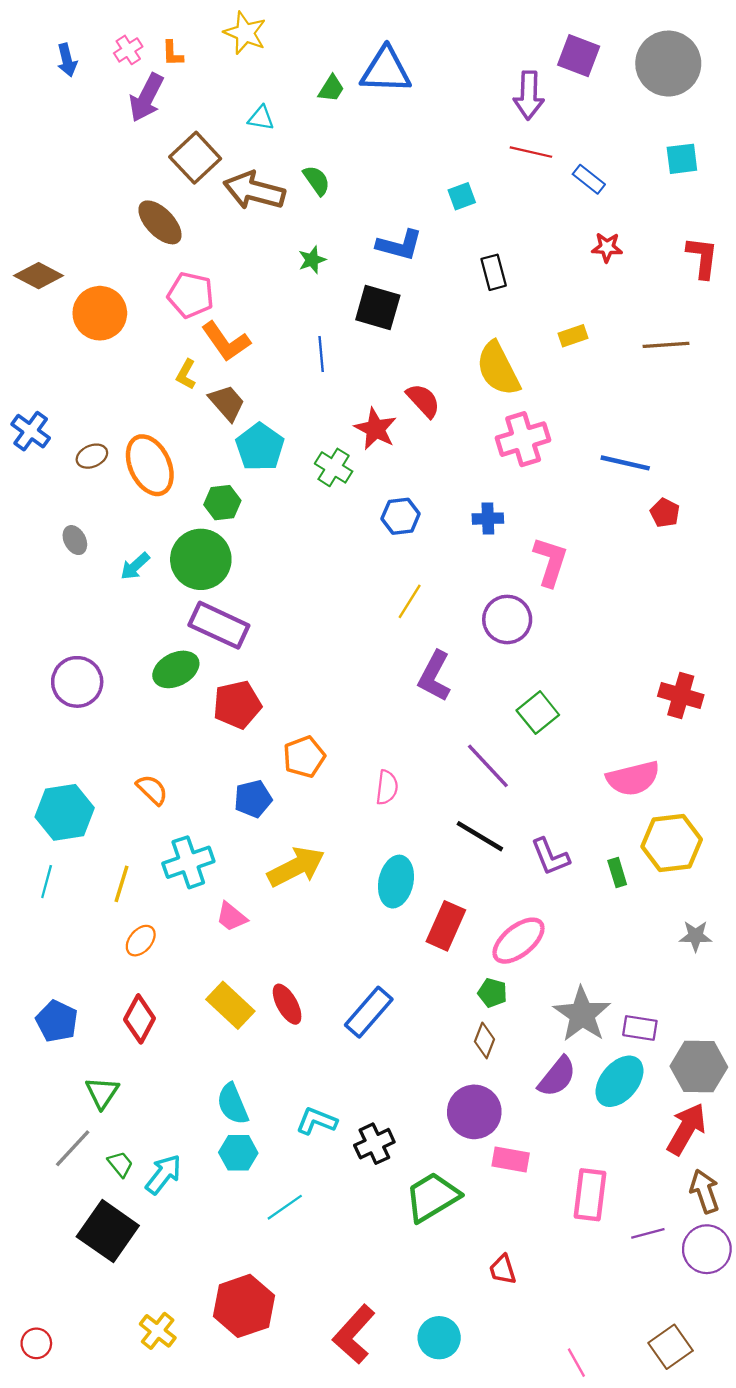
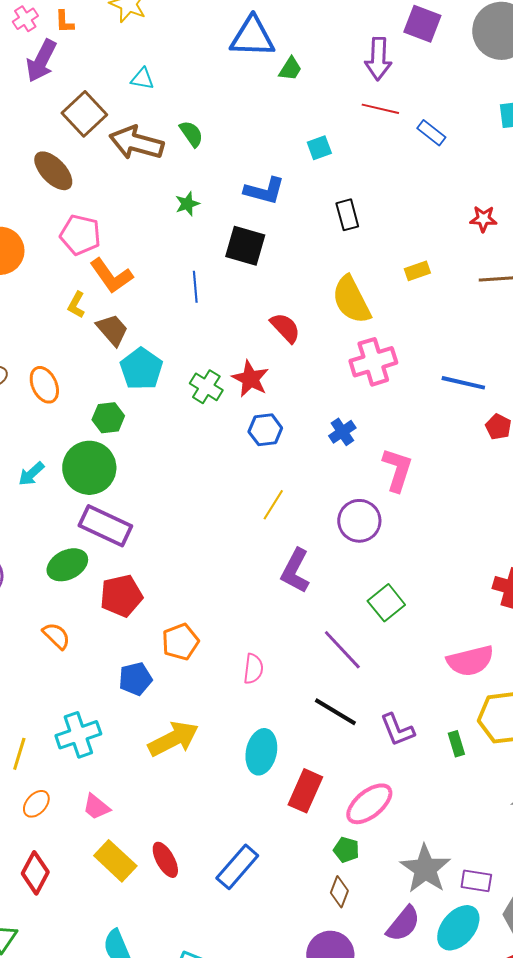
green trapezoid: (331, 88) -> (290, 69), moved
red star: (607, 247) -> (483, 219), moved
red star: (376, 429) -> (250, 379), moved
orange ellipse: (150, 465) -> (44, 385), size x0.7
blue cross: (488, 519) -> (342, 432), turned -32
orange semicircle: (152, 790) -> (56, 636), moved
pink trapezoid: (231, 917) -> (96, 807), moved

